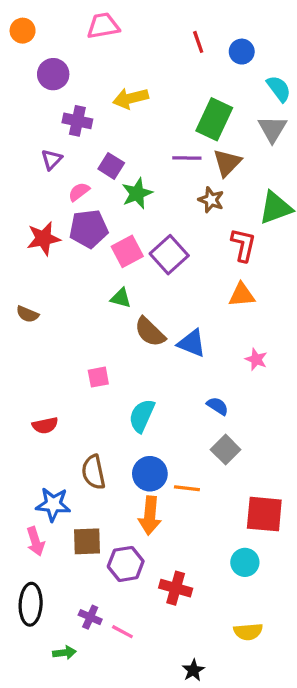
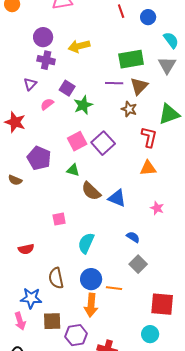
purple circle: (53, 74) -> (43, 37), moved
green rectangle: (214, 119) -> (131, 59), turned 55
purple pentagon: (89, 229) -> (39, 158), moved, turned 30
red star: (44, 238) -> (15, 122), moved, turned 30

